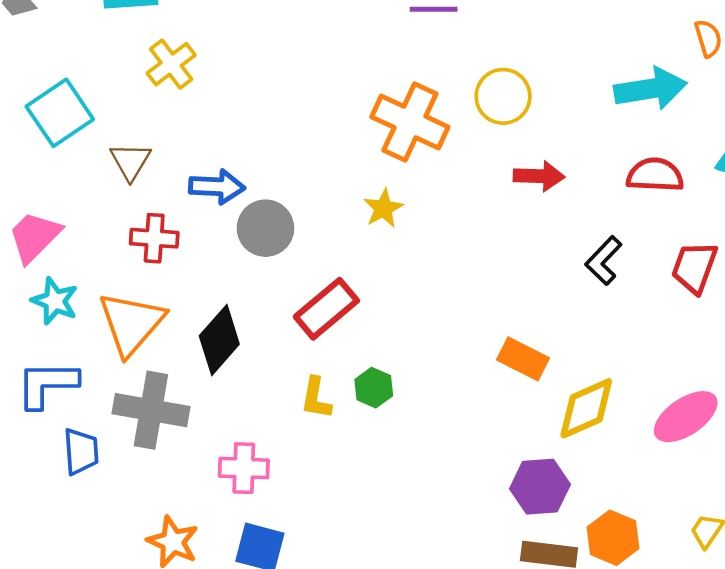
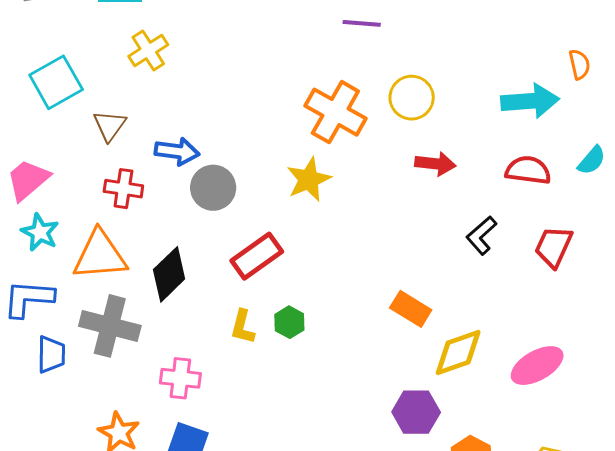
yellow star: (383, 208) -> (309, 179), size x1.4
orange triangle: (131, 323) -> (100, 255), turned 40

